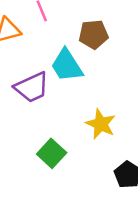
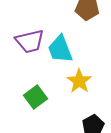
cyan trapezoid: (67, 65) -> (60, 49), moved

